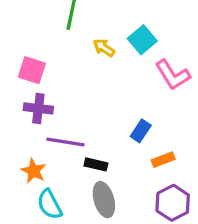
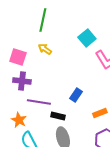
yellow arrow: (104, 48) -> (45, 49), moved
blue rectangle: (141, 131) -> (76, 95), moved

